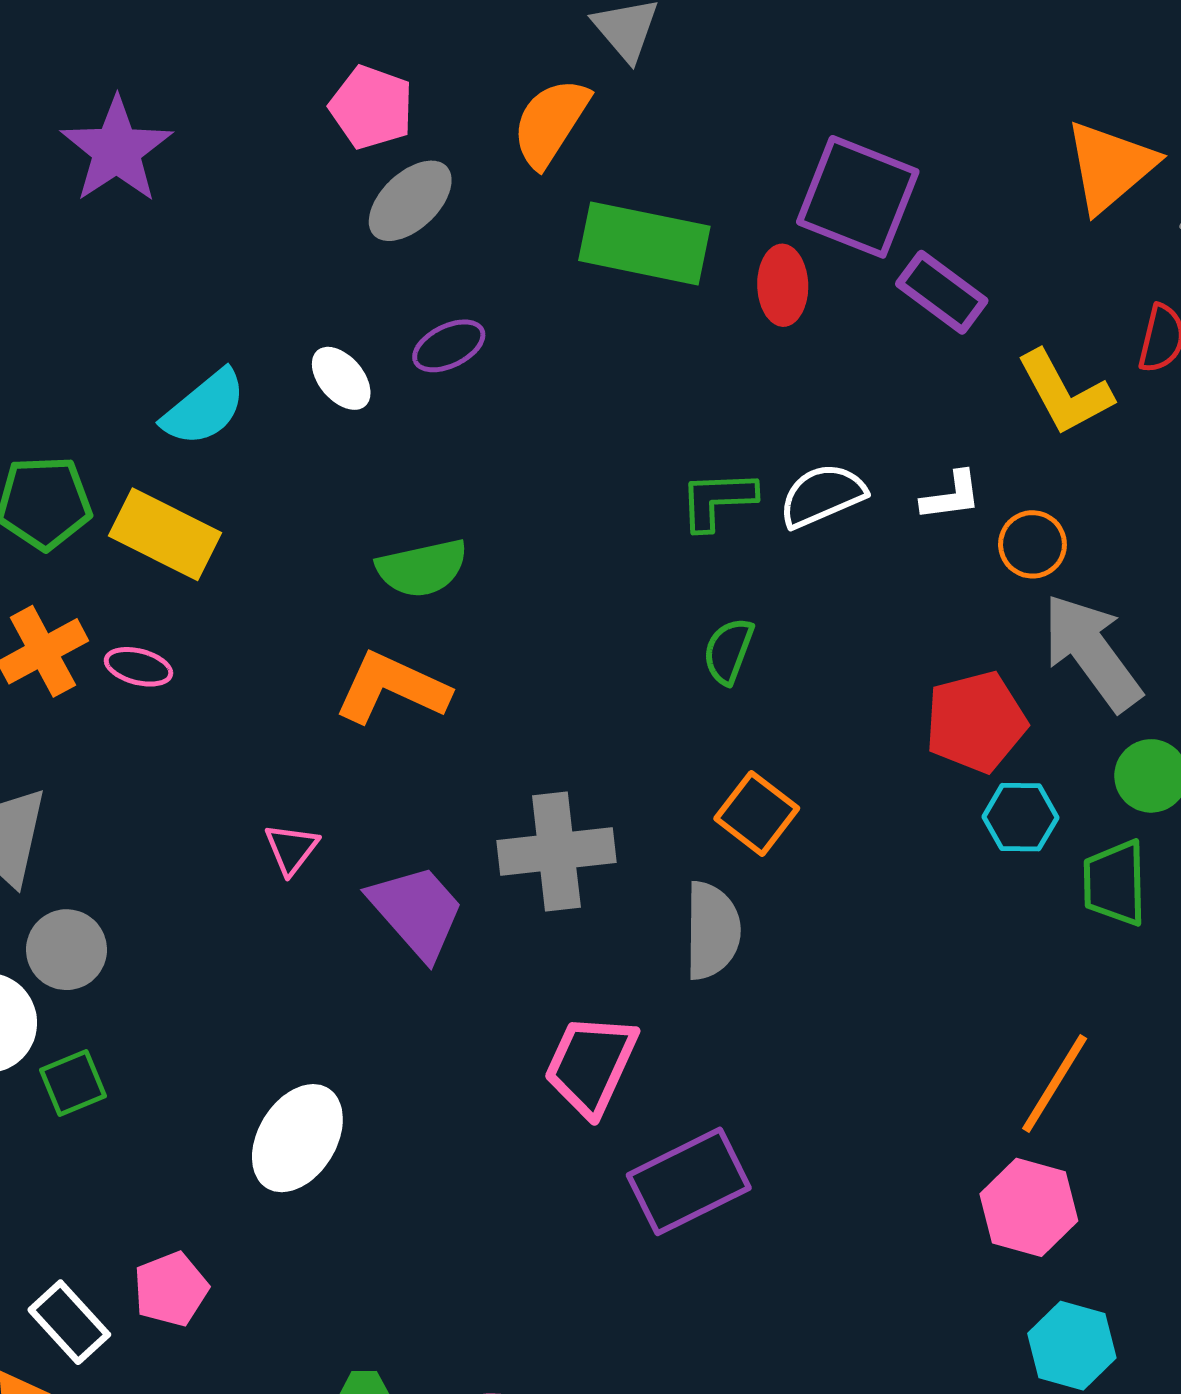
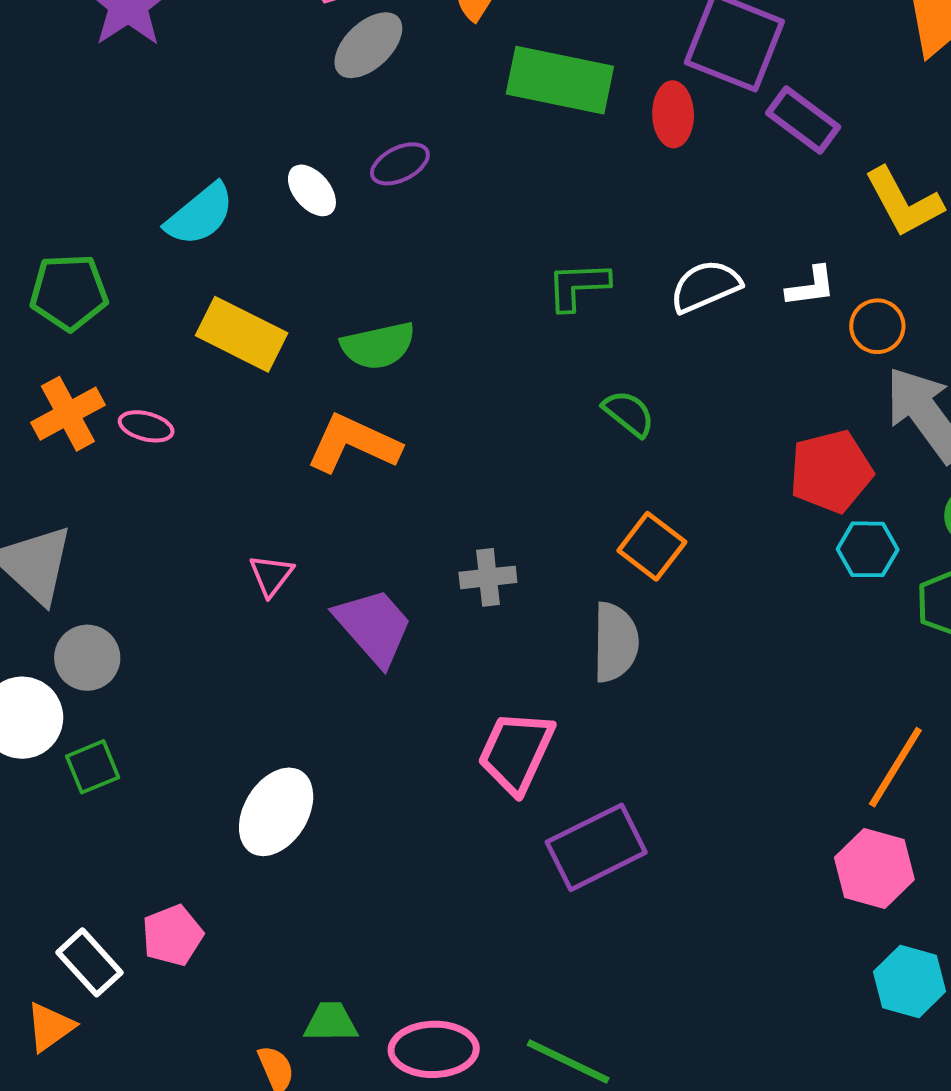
green L-shape: (717, 500) -> (578, 286), moved
yellow rectangle: (165, 534) -> (242, 334), moved
green semicircle: (728, 651) -> (629, 413), turned 108
gray cross: (556, 852) -> (488, 577), size x0.6

